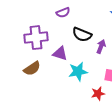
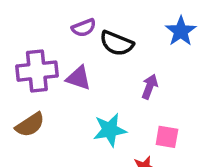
black semicircle: (82, 35) -> (117, 43), moved
purple triangle: (60, 54) -> (79, 78), moved

